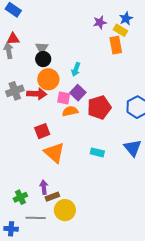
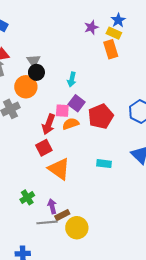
orange circle: (48, 79) -> (26, 87), moved
red arrow: (37, 94) -> (49, 124), moved, turned 114
green cross: (20, 197) -> (27, 197), moved
gray line: (36, 218) -> (47, 222), moved

